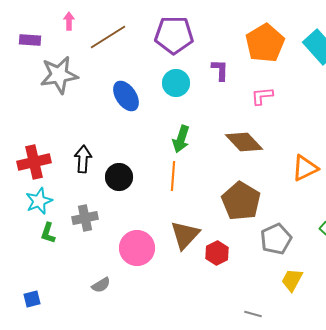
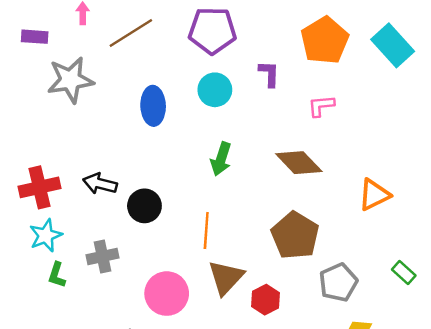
blue ellipse: (126, 96) -> (153, 106), turned 32
black arrow: (83, 159) -> (100, 184), turned -80
orange line: (173, 176) -> (206, 231), moved

